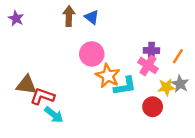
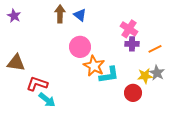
orange line: (178, 56) -> (155, 49), turned 32
pink cross: (148, 65) -> (129, 29), moved
brown triangle: (26, 85) -> (16, 63), moved

